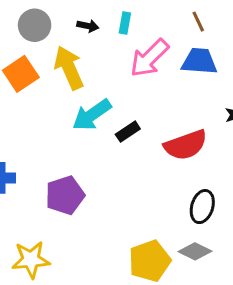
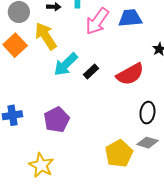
yellow star: (31, 260) -> (41, 165), turned -30

